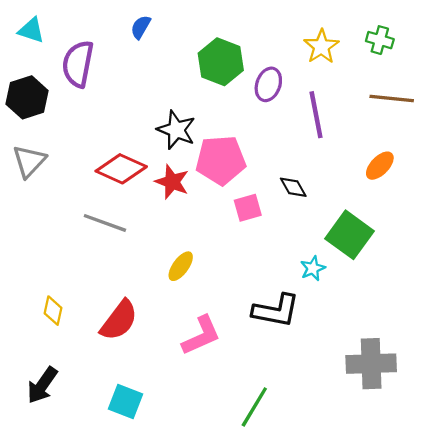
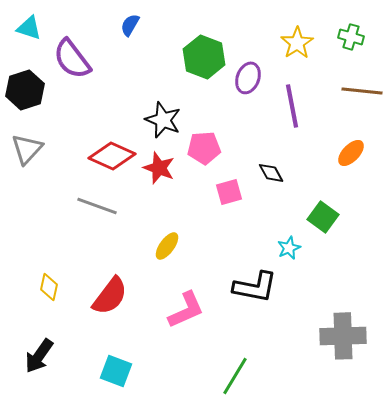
purple semicircle: (78, 64) -> (72, 59), turned -48
pink pentagon: (221, 160) -> (204, 148), size x0.7
green square: (350, 235) -> (323, 217), size x0.7

